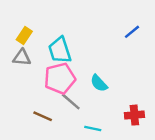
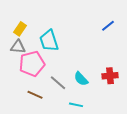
pink pentagon: (60, 78) -> (32, 64), moved
cyan semicircle: (99, 83) -> (81, 79), moved
red cross: (134, 115) -> (110, 76), moved

